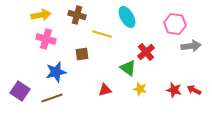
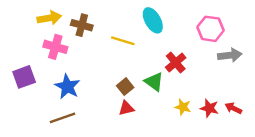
brown cross: (77, 15) -> (82, 25), moved
brown square: (82, 54) -> (125, 87), moved, turned -32
blue star: (56, 72) -> (67, 87), turned -30
yellow star: (140, 89) -> (183, 107), moved
purple square: (20, 91) -> (24, 77), moved, turned 36

